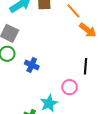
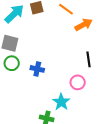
orange arrow: (88, 30) -> (84, 25), turned -54

